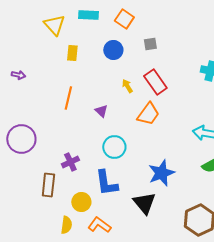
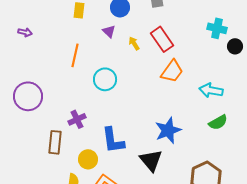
purple triangle: (101, 111) -> (109, 31), moved
orange trapezoid: (148, 114) -> (172, 71), moved
cyan circle: (114, 147) -> (105, 79), moved

